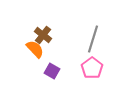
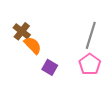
brown cross: (43, 35) -> (22, 31), moved

